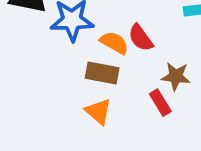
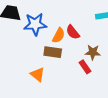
orange semicircle: (114, 43) -> (59, 35), turned 91
orange triangle: (98, 111) -> (38, 74), moved

